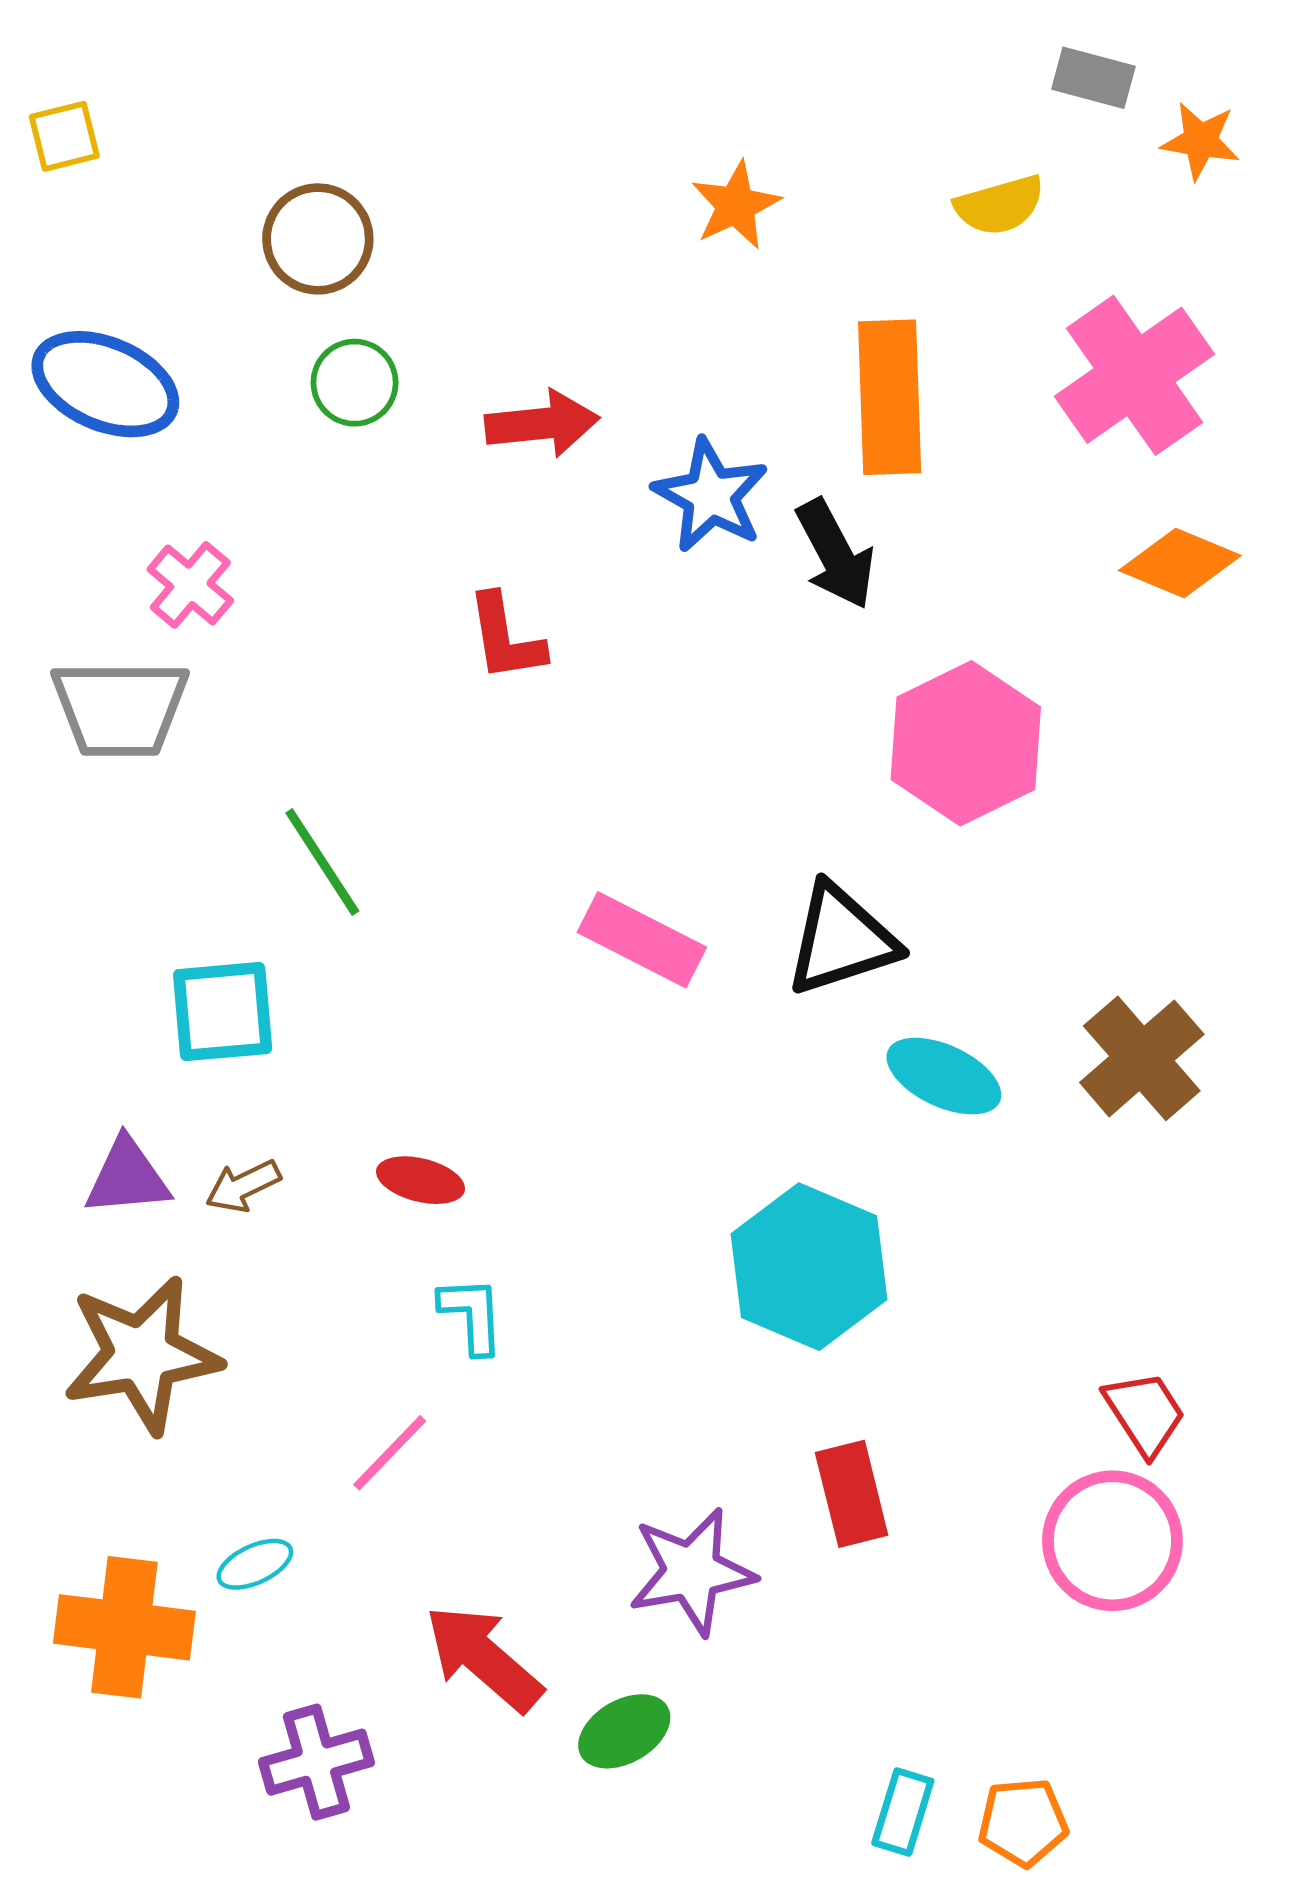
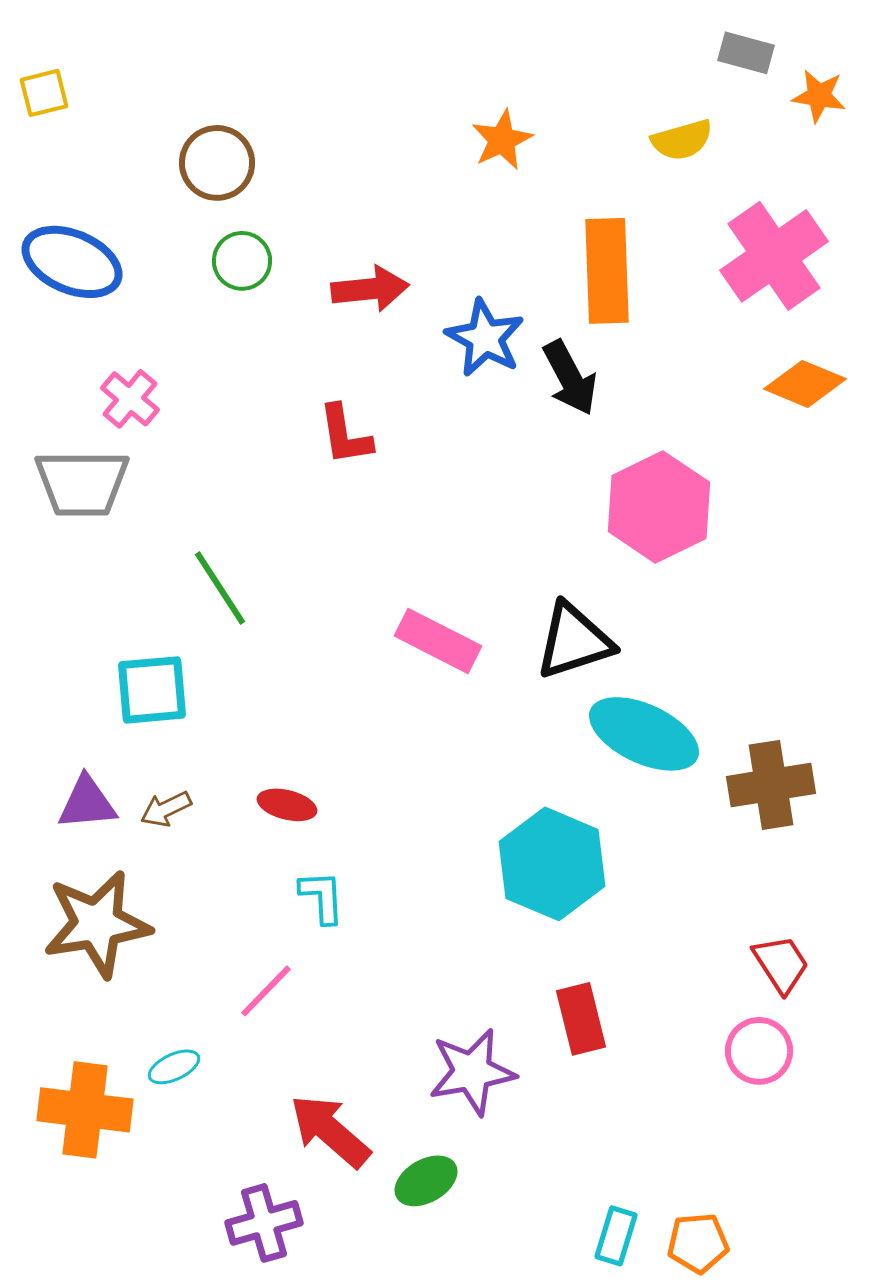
brown cross: (1142, 1058) -> (771, 785), moved, turned 32
cyan ellipse: (944, 1076) -> (644, 734), size x1.4
pink circle: (1112, 1541) -> (759, 1051), size x0.7
purple cross: (316, 1762) -> (264, 1223), moved

